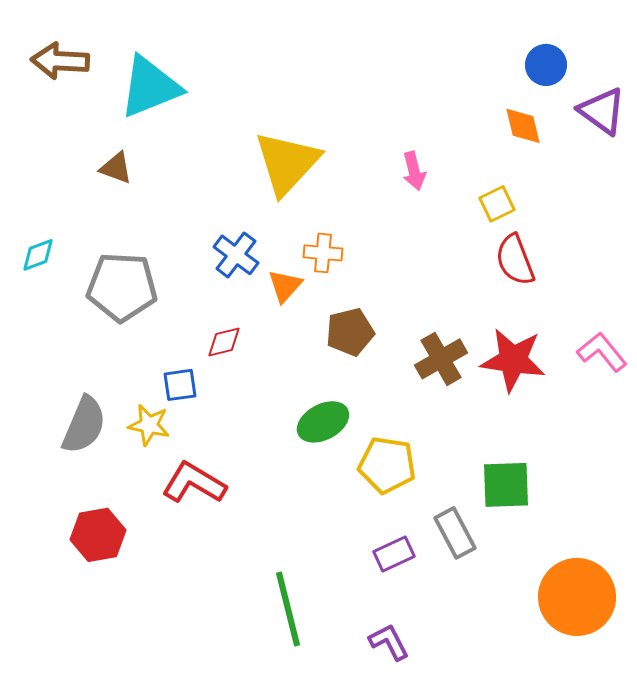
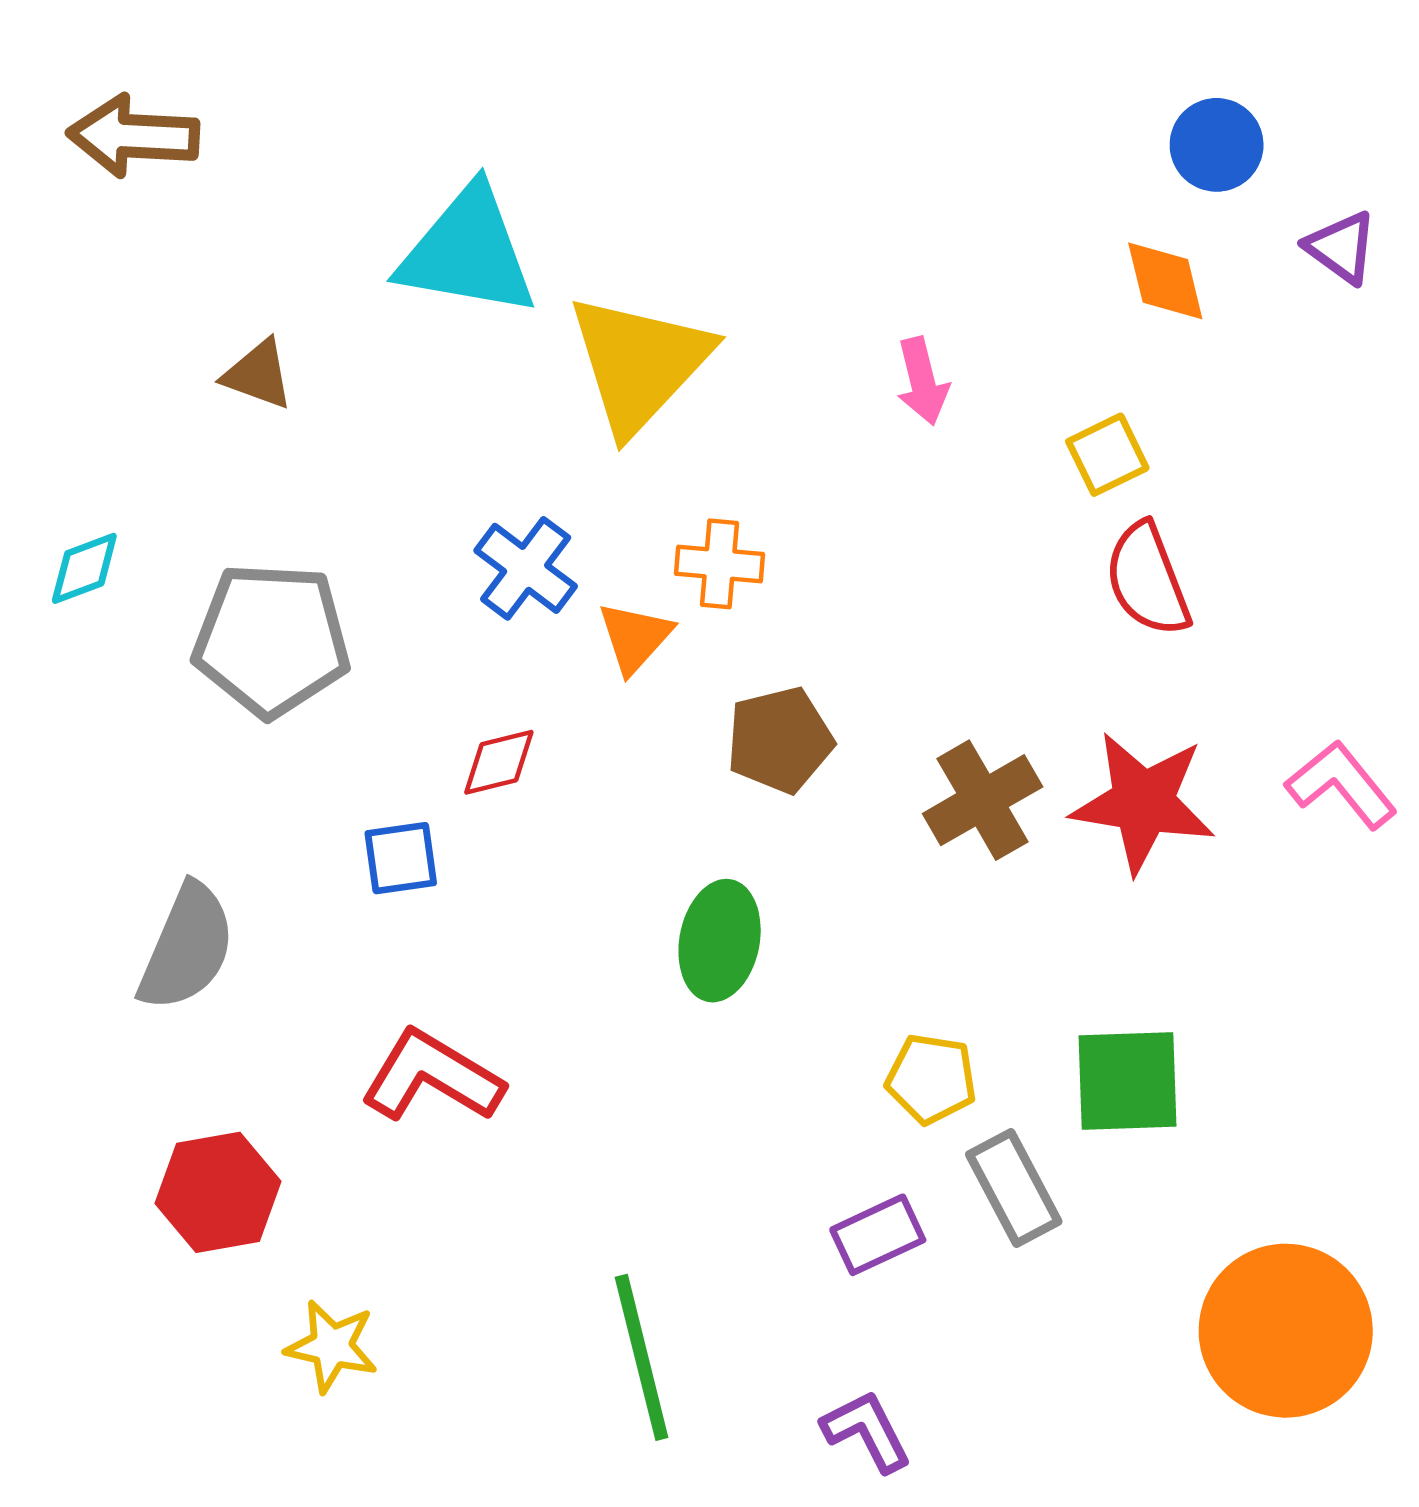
cyan triangle: (150, 87) -> (468, 252), moved, turned 32
purple triangle: (602, 111) -> (1341, 247), size x0.7
green ellipse: (323, 422) -> (720, 941), turned -51
yellow star: (149, 425) -> (332, 1346), moved
yellow pentagon: (387, 465) -> (931, 1079), moved, size x0.7

